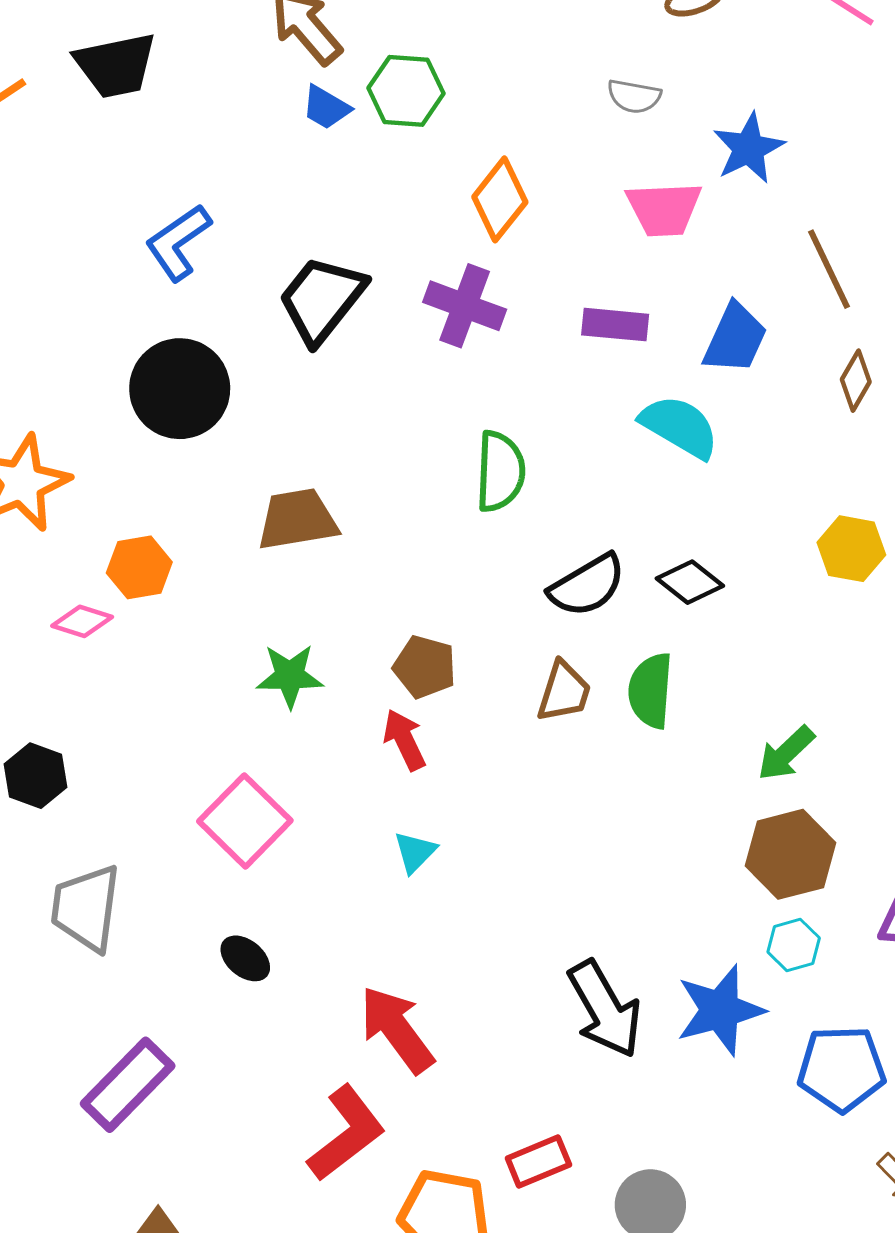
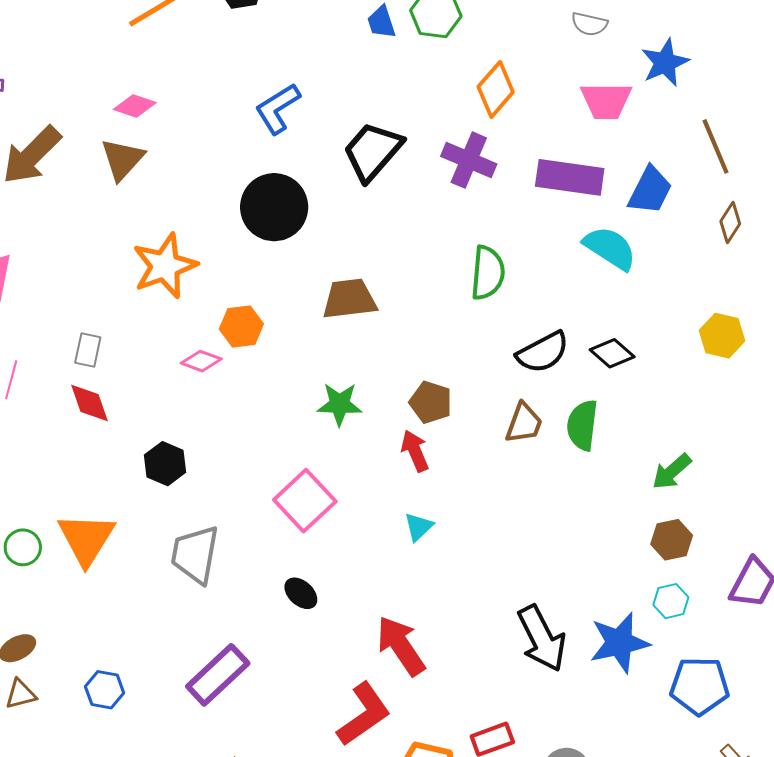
blue trapezoid: (326, 107) -> (381, 22), turned 39
purple rectangle: (615, 325) -> (570, 177), size x1.5
brown hexagon: (790, 854) -> (672, 540), size x0.7

